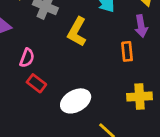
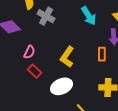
yellow L-shape: (77, 32) -> (67, 57), moved

